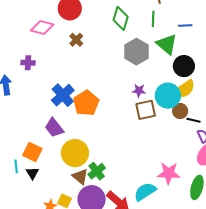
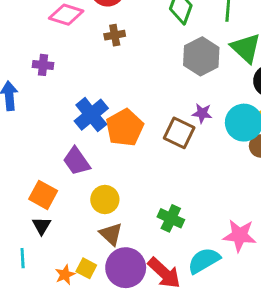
brown cross: (76, 40) -> (115, 35), turned 32
brown square: (146, 110) -> (179, 133), moved, turned 35
yellow circle: (75, 153) -> (105, 200), size x0.7
cyan line: (16, 166) -> (23, 258), moved
green cross: (97, 171) -> (171, 218), moved, turned -30

